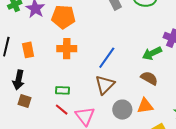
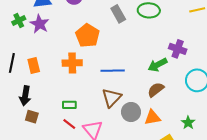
orange pentagon: (63, 17) -> (87, 36), moved, turned 30
blue line: (107, 58) -> (113, 71), turned 55
brown semicircle: (149, 78) -> (156, 90), turned -66
gray circle: (122, 110) -> (131, 112), moved

